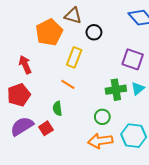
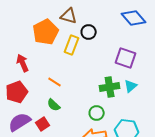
yellow rectangle: (74, 57) -> (72, 45), moved
orange line: (68, 84) -> (55, 82), moved
green semicircle: (57, 108) -> (54, 105), turned -40

